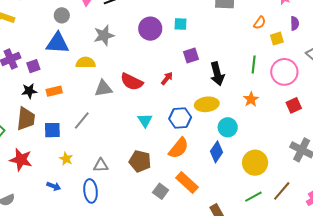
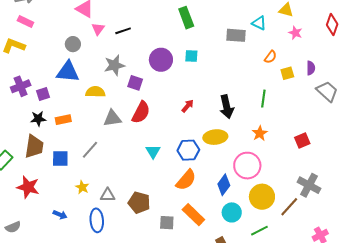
purple semicircle: (295, 23) -> (311, 68), moved
purple square: (191, 56) -> (135, 83), moved, turned 35
pink circle: (284, 72) -> (247, 166), moved
red arrow: (167, 78) -> (188, 106), moved
red semicircle: (132, 82) -> (141, 112), turned -90
cyan circle: (228, 127) -> (232, 212), moved
yellow star: (66, 159) -> (82, 187), moved
brown pentagon: (140, 161) -> (139, 203), moved
gray square: (161, 191) -> (167, 223), turned -35
brown line: (282, 191) -> (289, 207), moved

